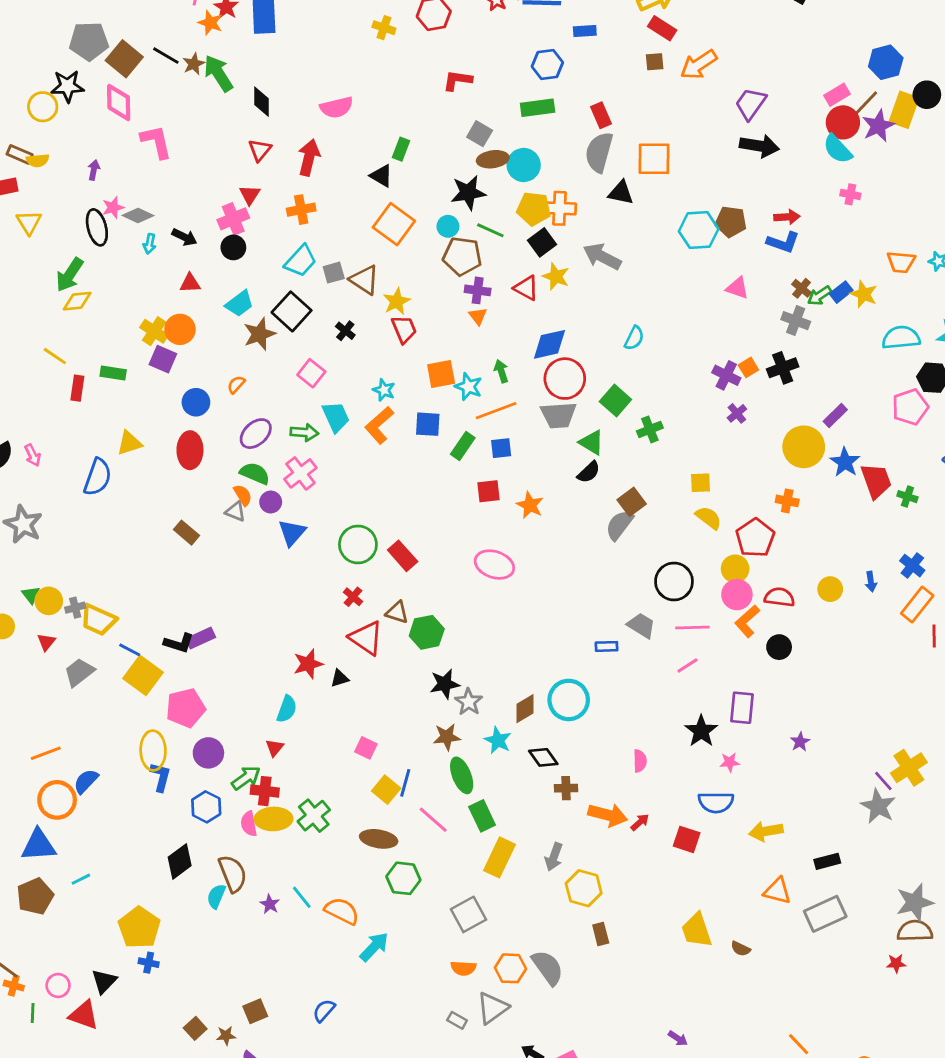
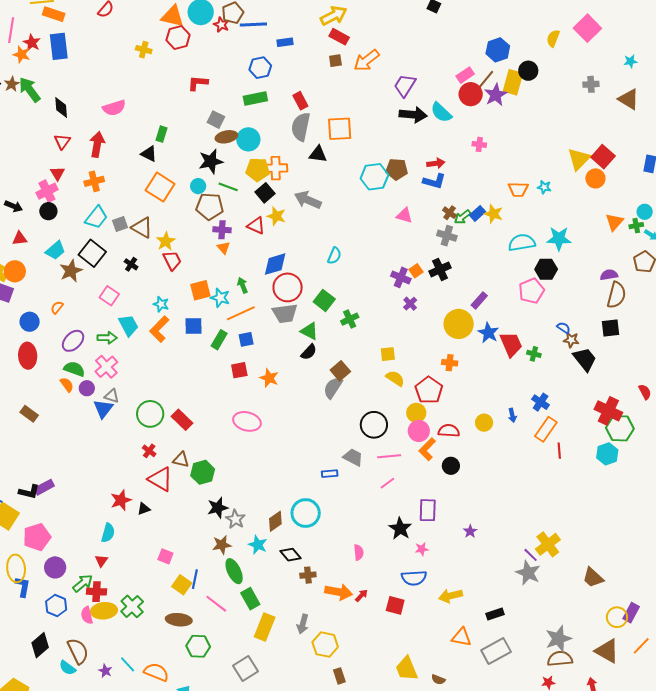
cyan semicircle: (838, 149) -> (441, 112), moved
gray triangle: (236, 512) -> (112, 396), moved
cyan semicircle: (216, 896) -> (67, 668), turned -72

